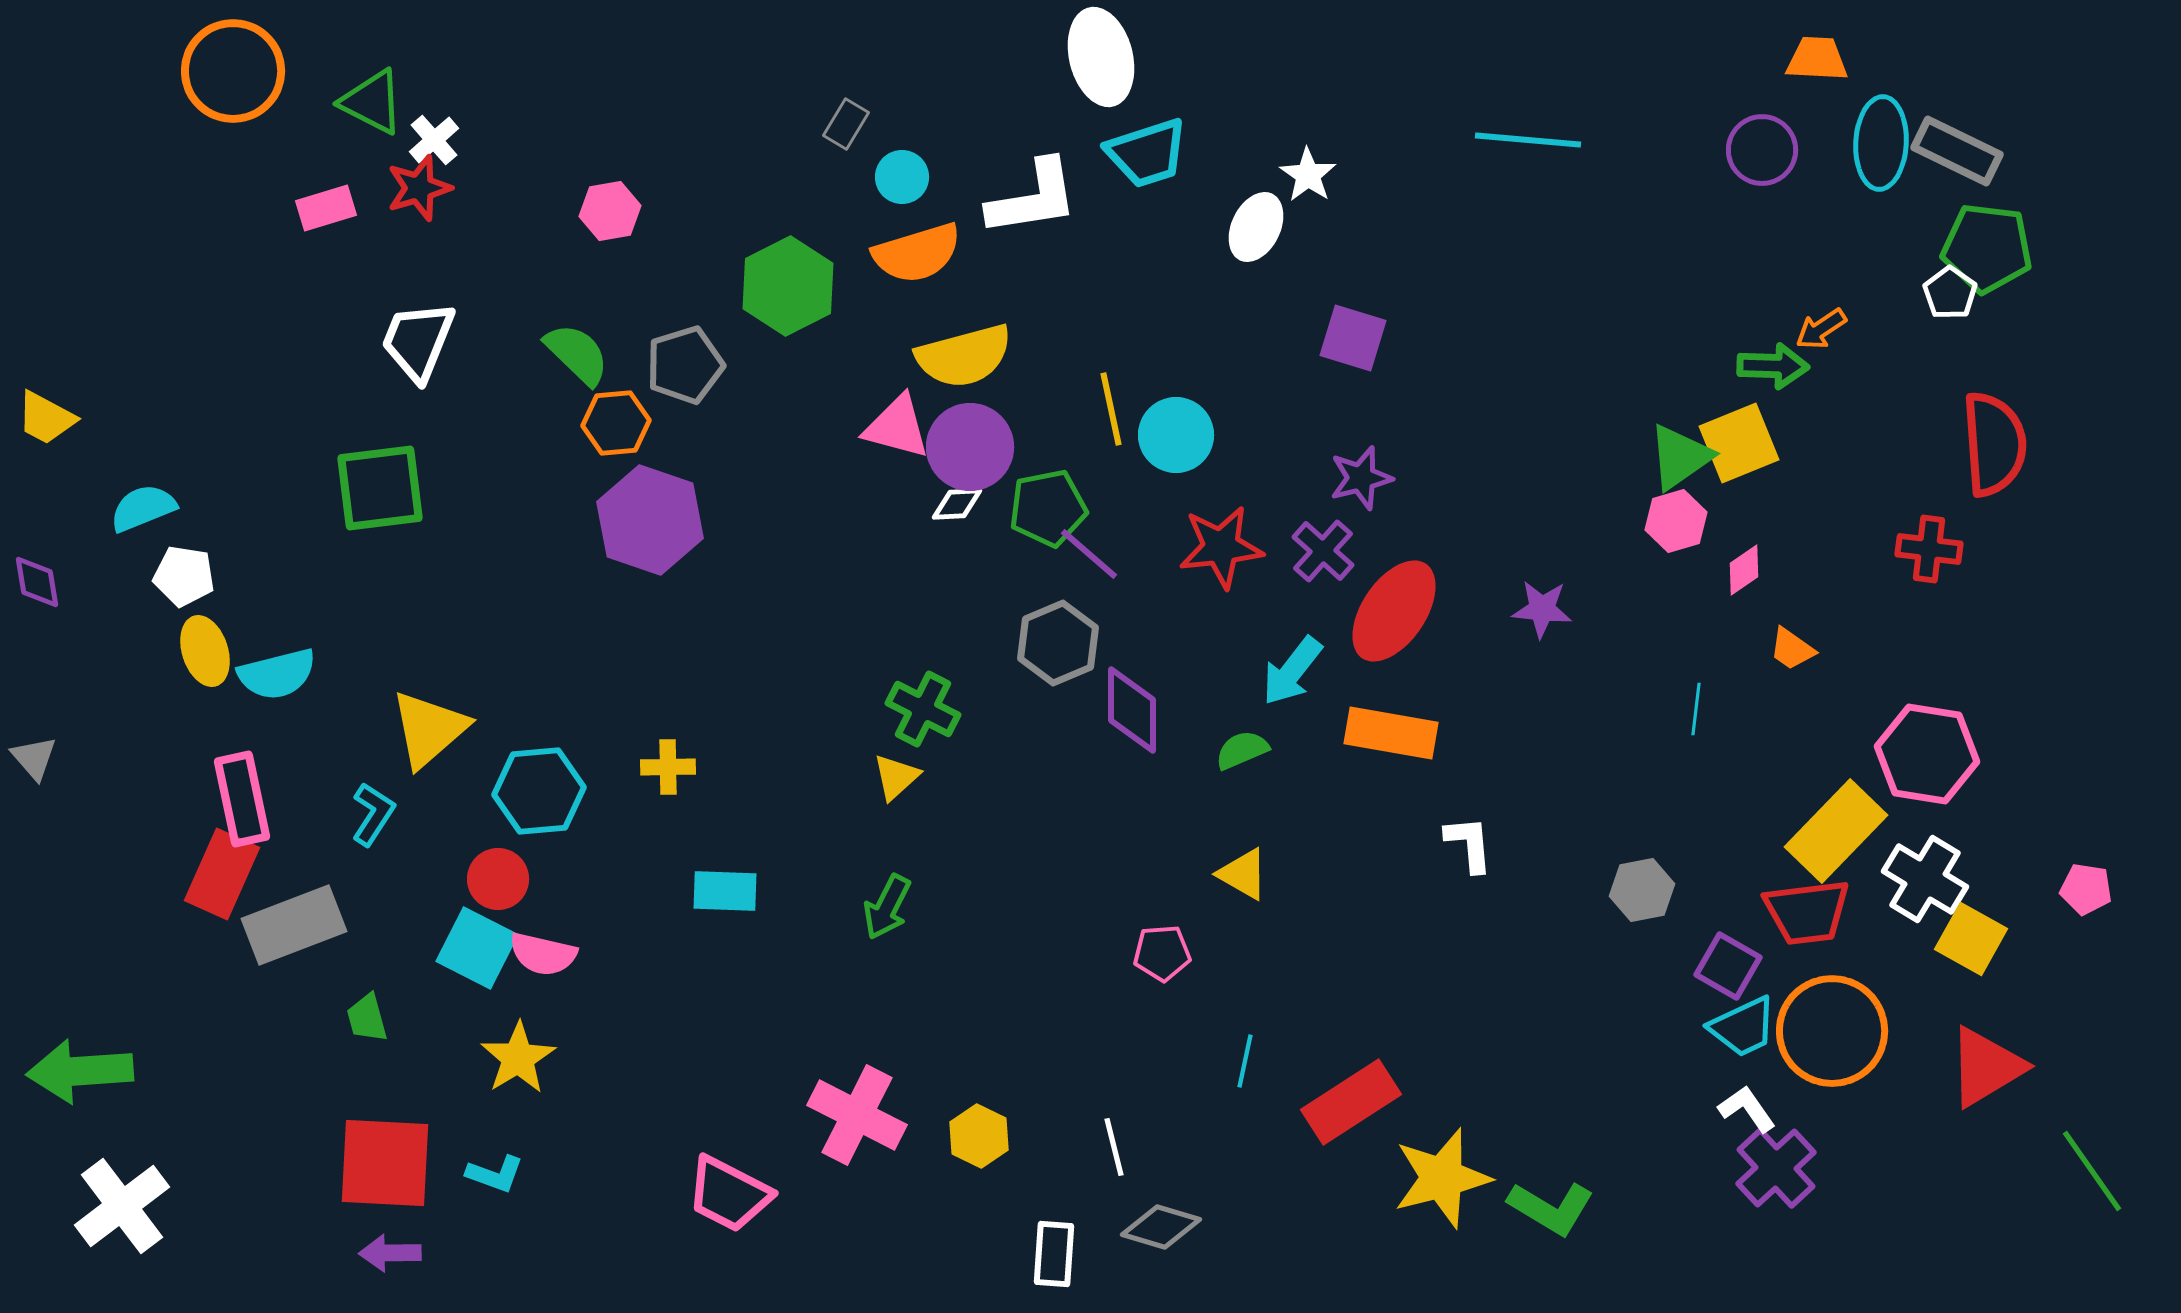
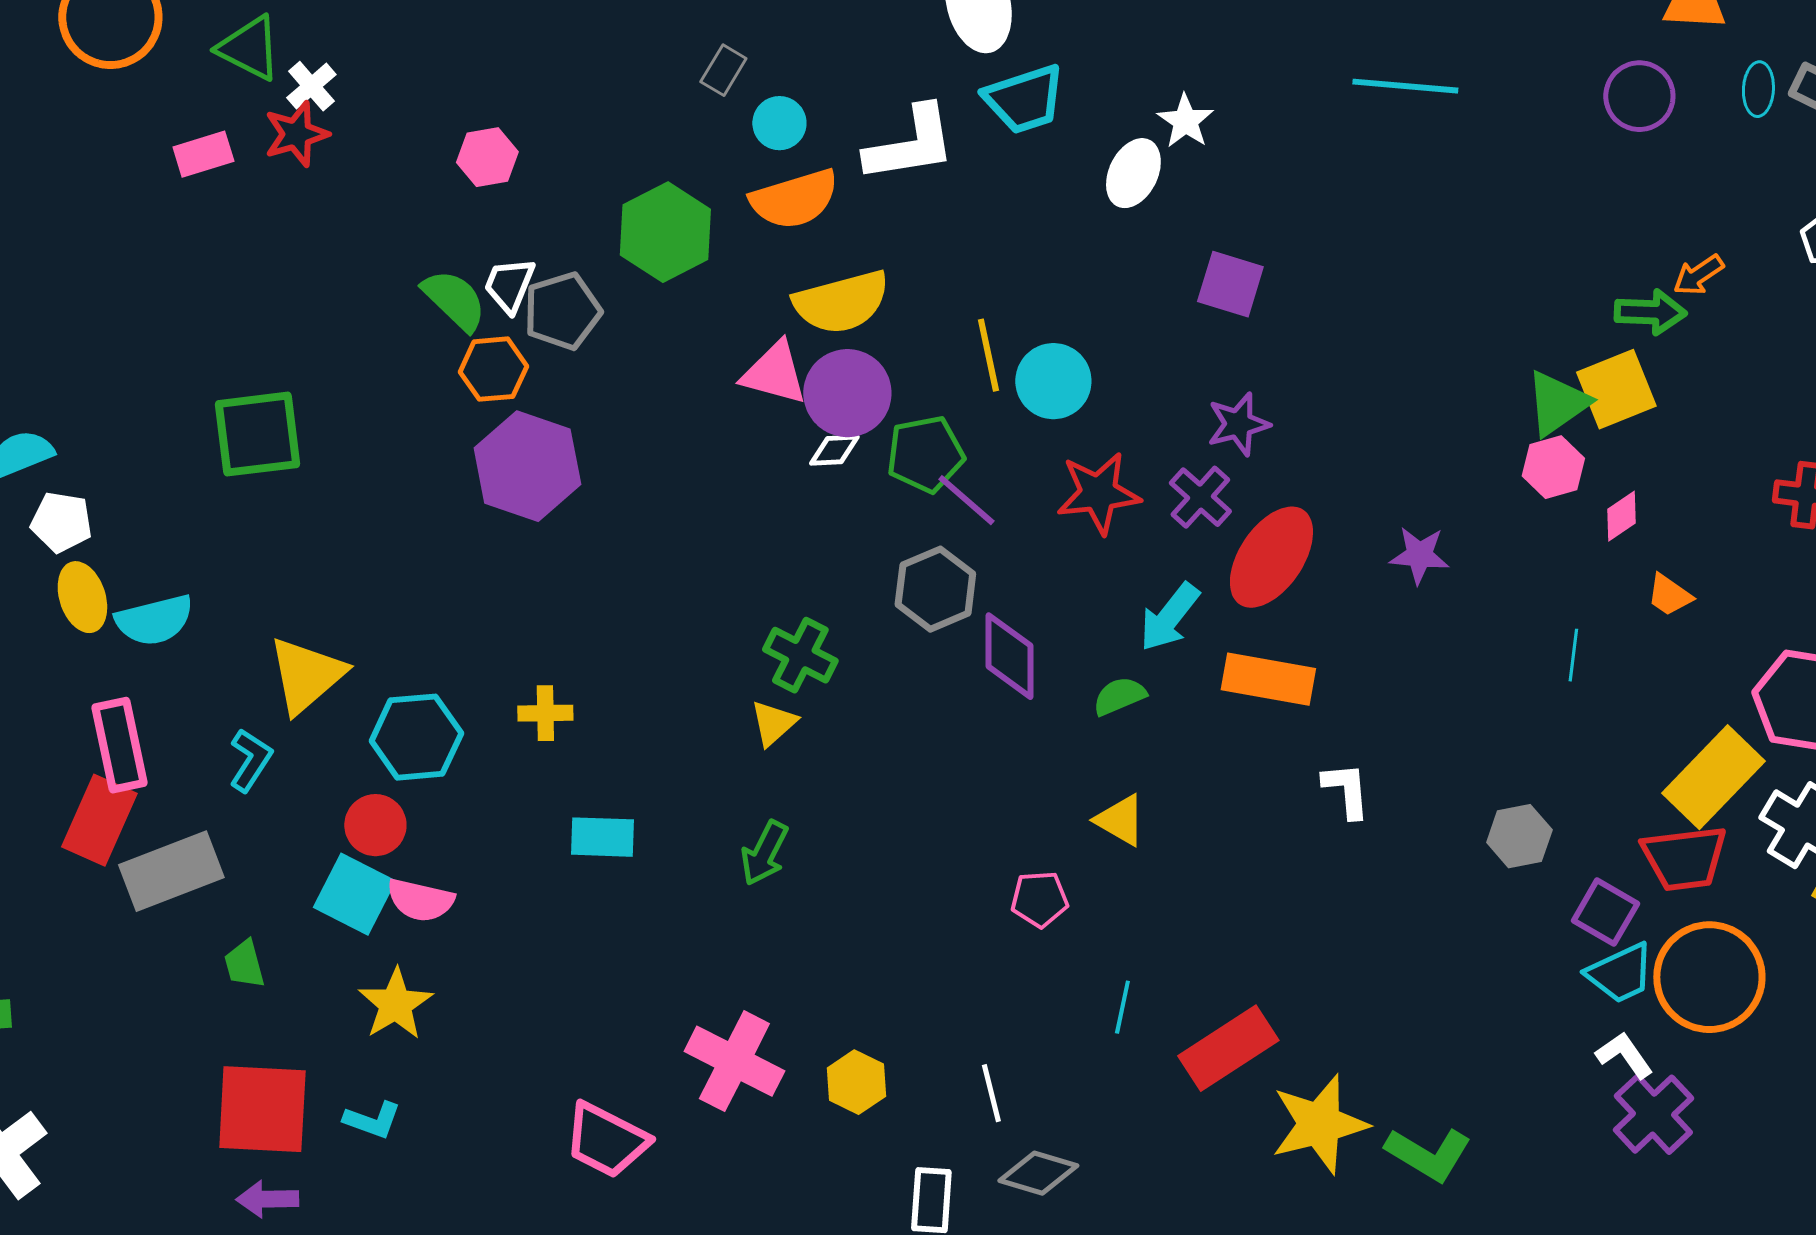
cyan ellipse: (1881, 143) -> (1758, 89), size x0.6
white trapezoid: (418, 341) -> (509, 285), moved, size x0.7

